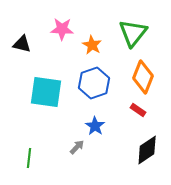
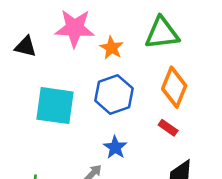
pink star: (62, 29) -> (75, 28), size x1.4
green triangle: (133, 33) -> (162, 33), turned 44

